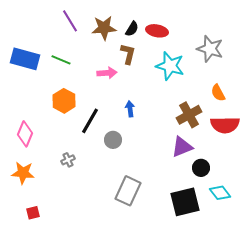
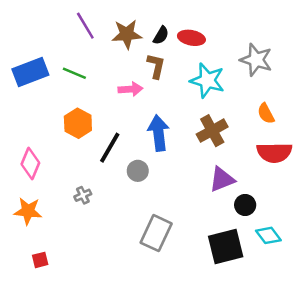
blue rectangle: (25, 59) -> (30, 72), turned -36
blue arrow: (130, 109) -> (158, 133), size x1.8
brown cross: (189, 115) -> (212, 131), moved

